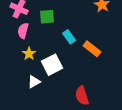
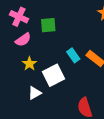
pink semicircle: (23, 31) -> (23, 40), turned -140
cyan rectangle: (69, 37) -> (73, 55), moved

